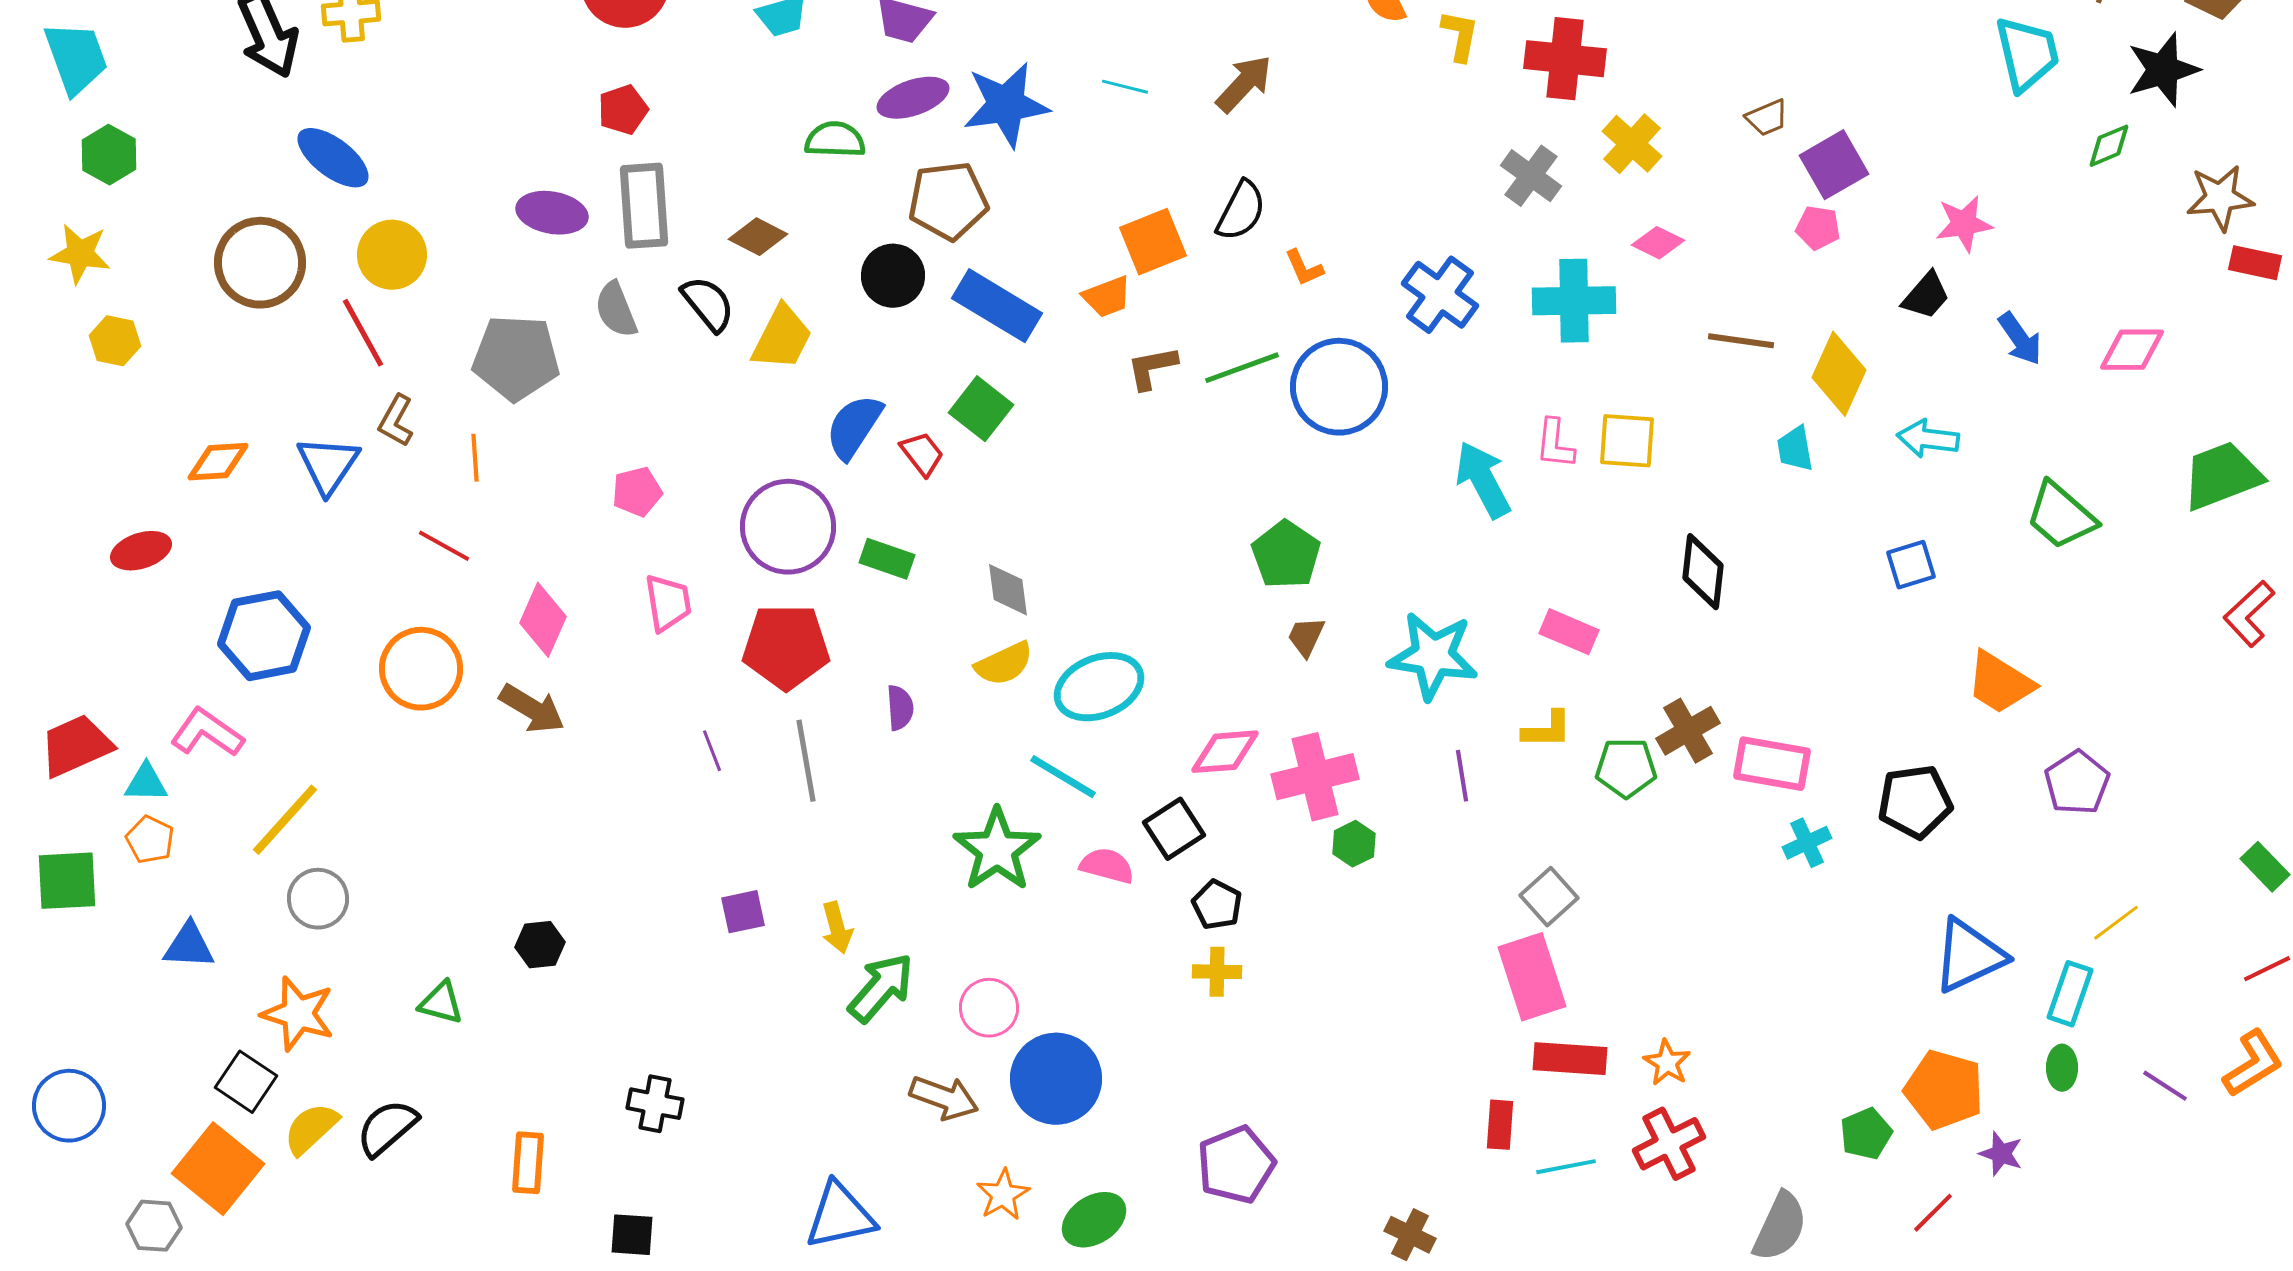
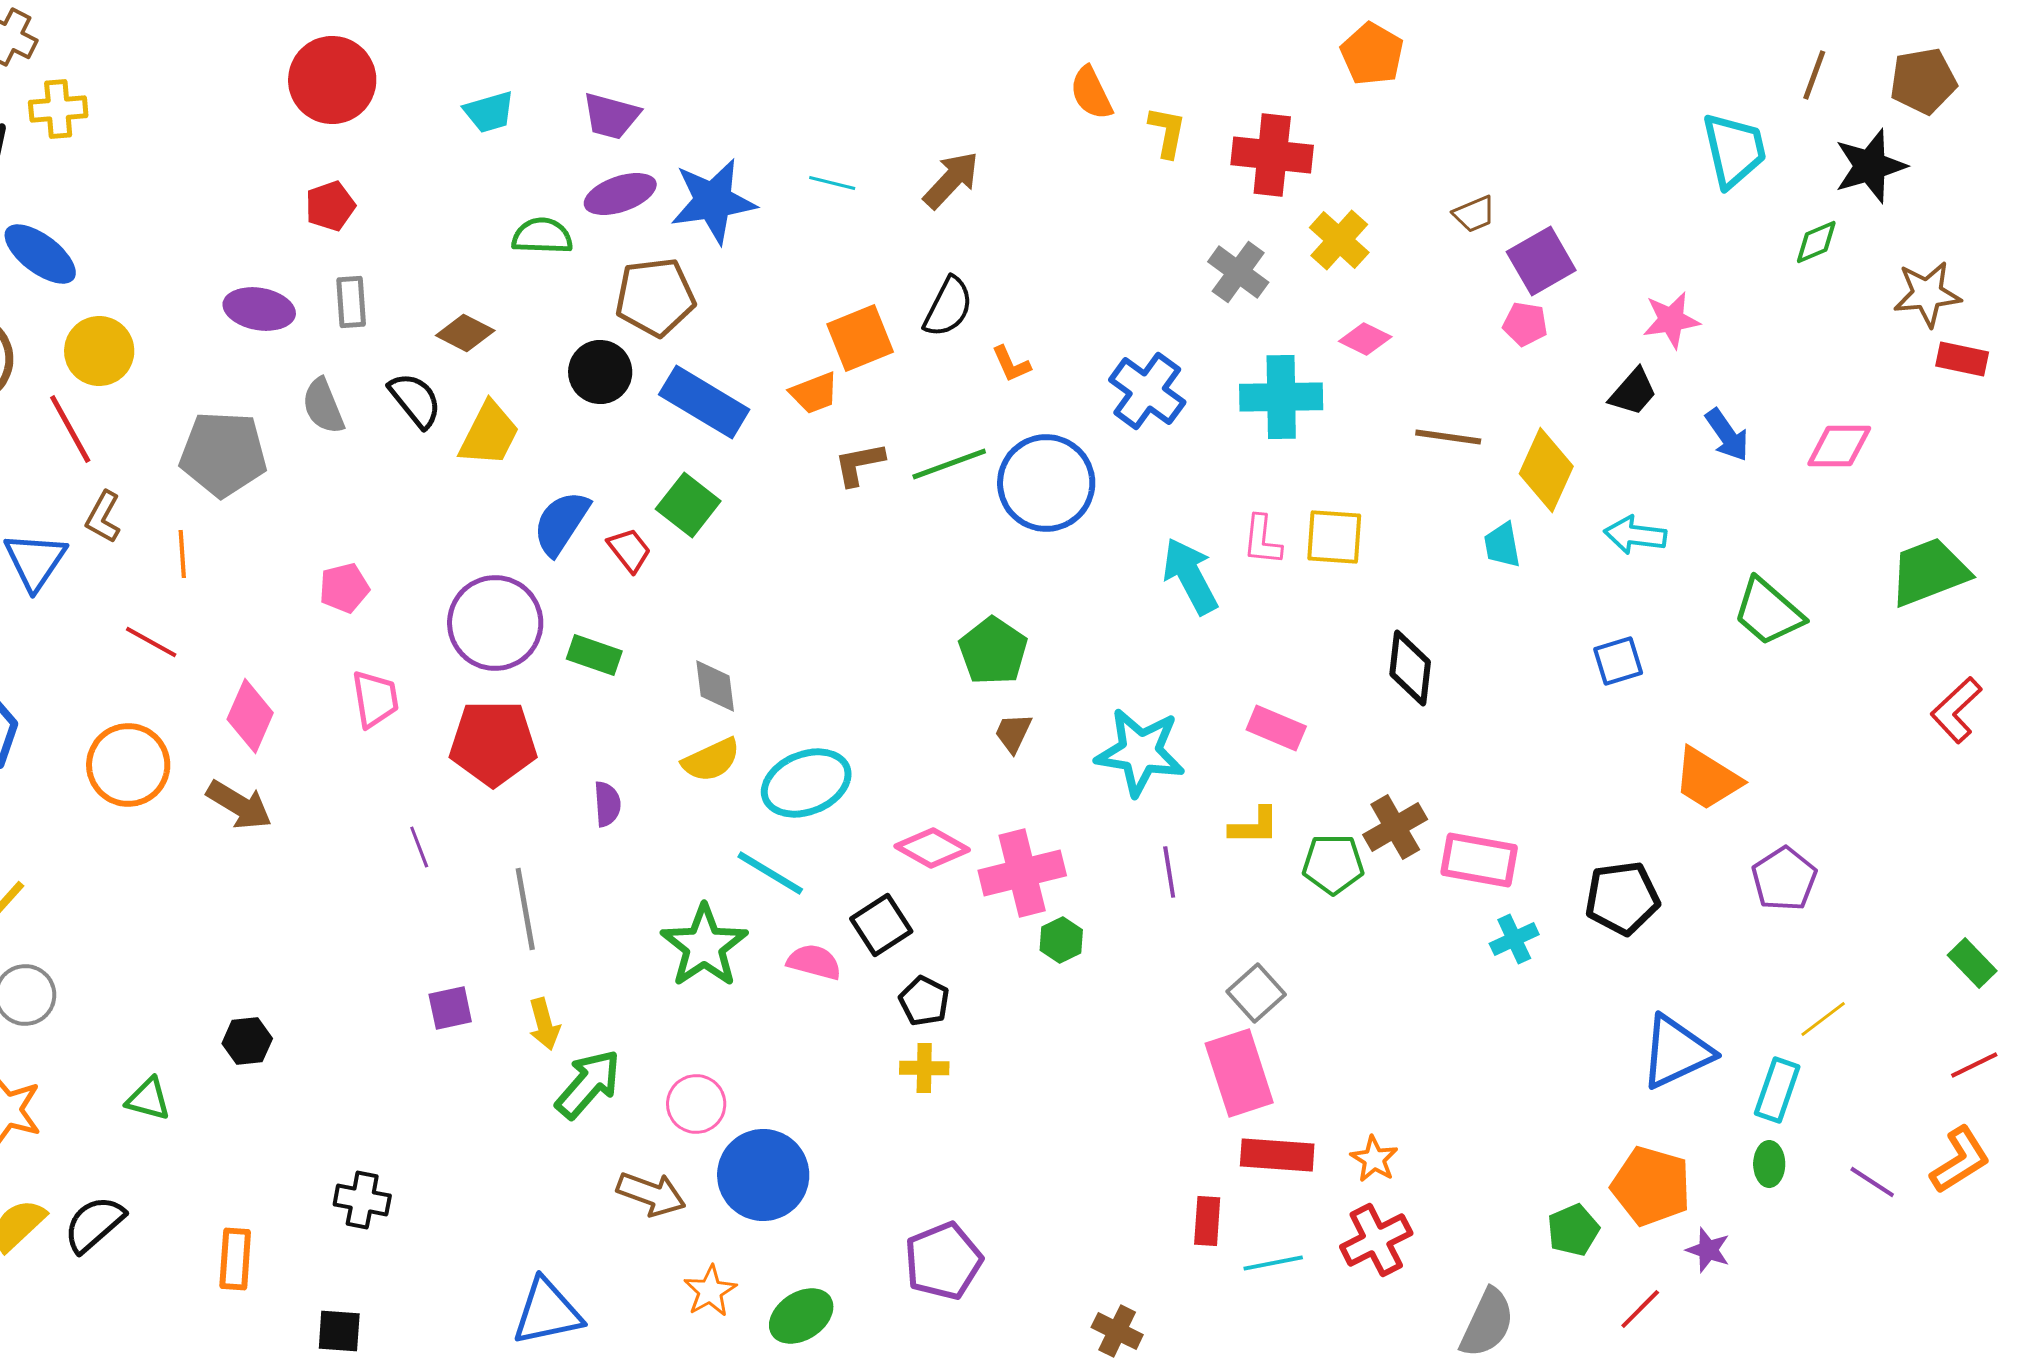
gray rectangle: (644, 206) -> (351, 302), size x0.6
pink diamond: (1225, 752) -> (932, 848), turned 34
gray line: (806, 761) -> (525, 909), moved

